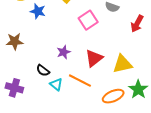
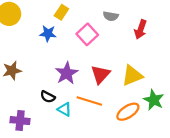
blue star: (38, 11) -> (48, 33), moved
purple star: (64, 52) -> (67, 73), size x1.5

